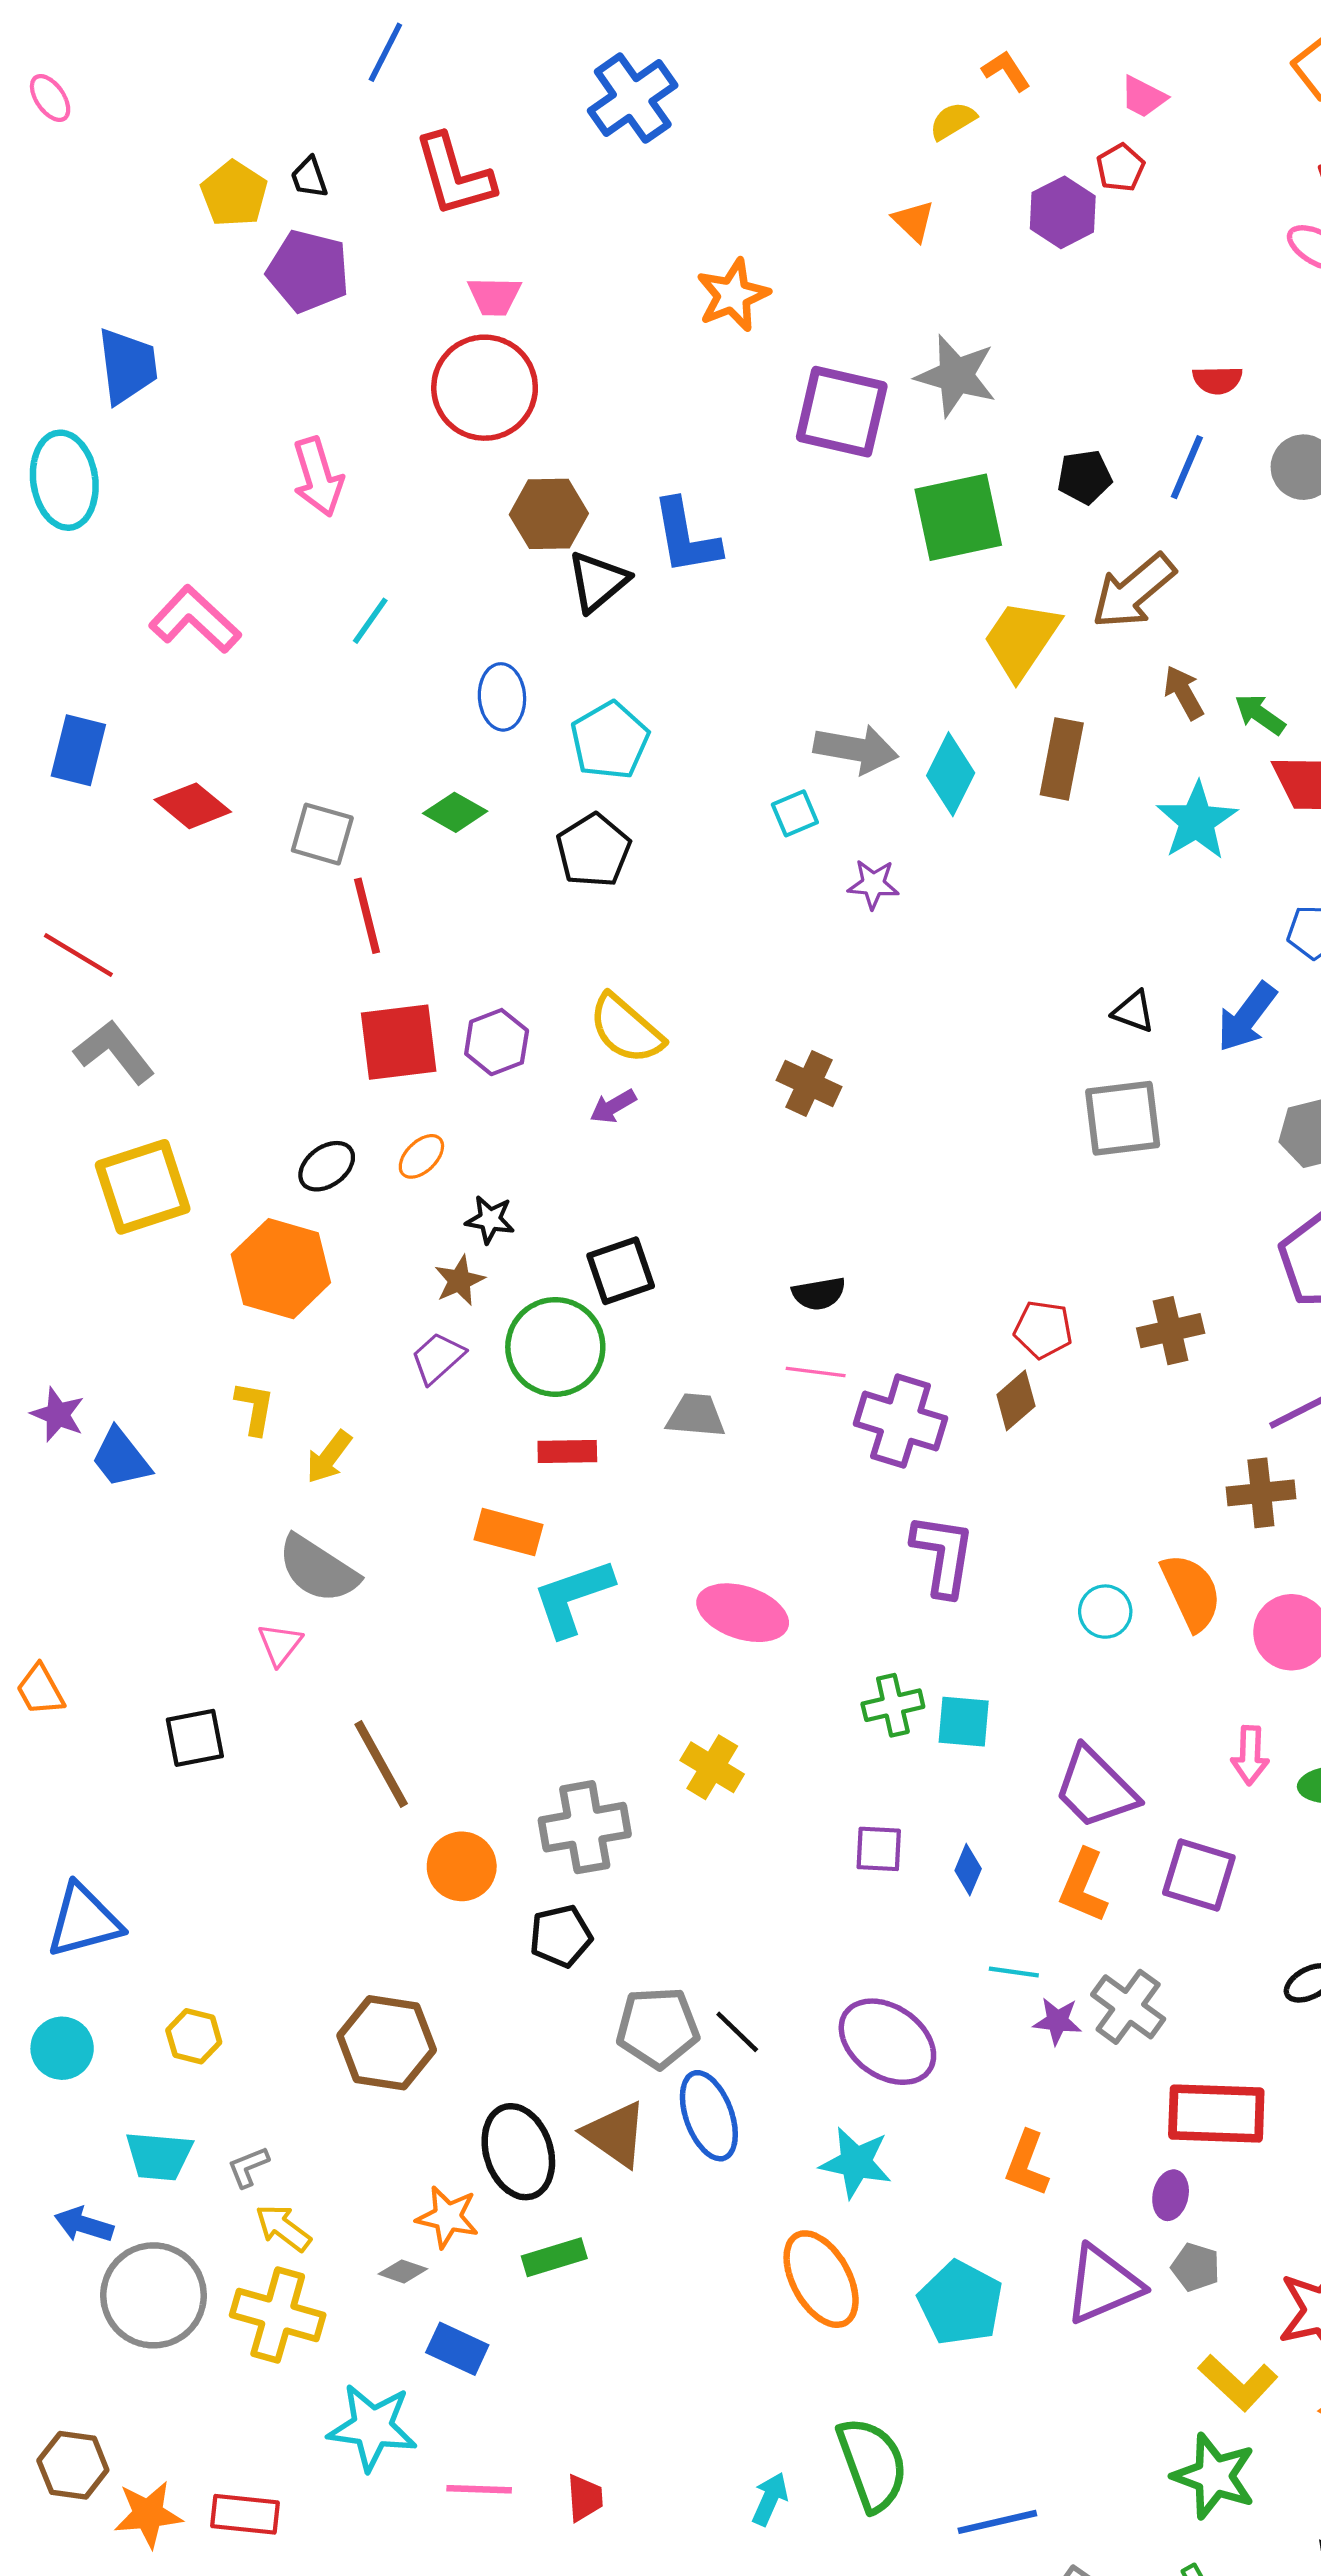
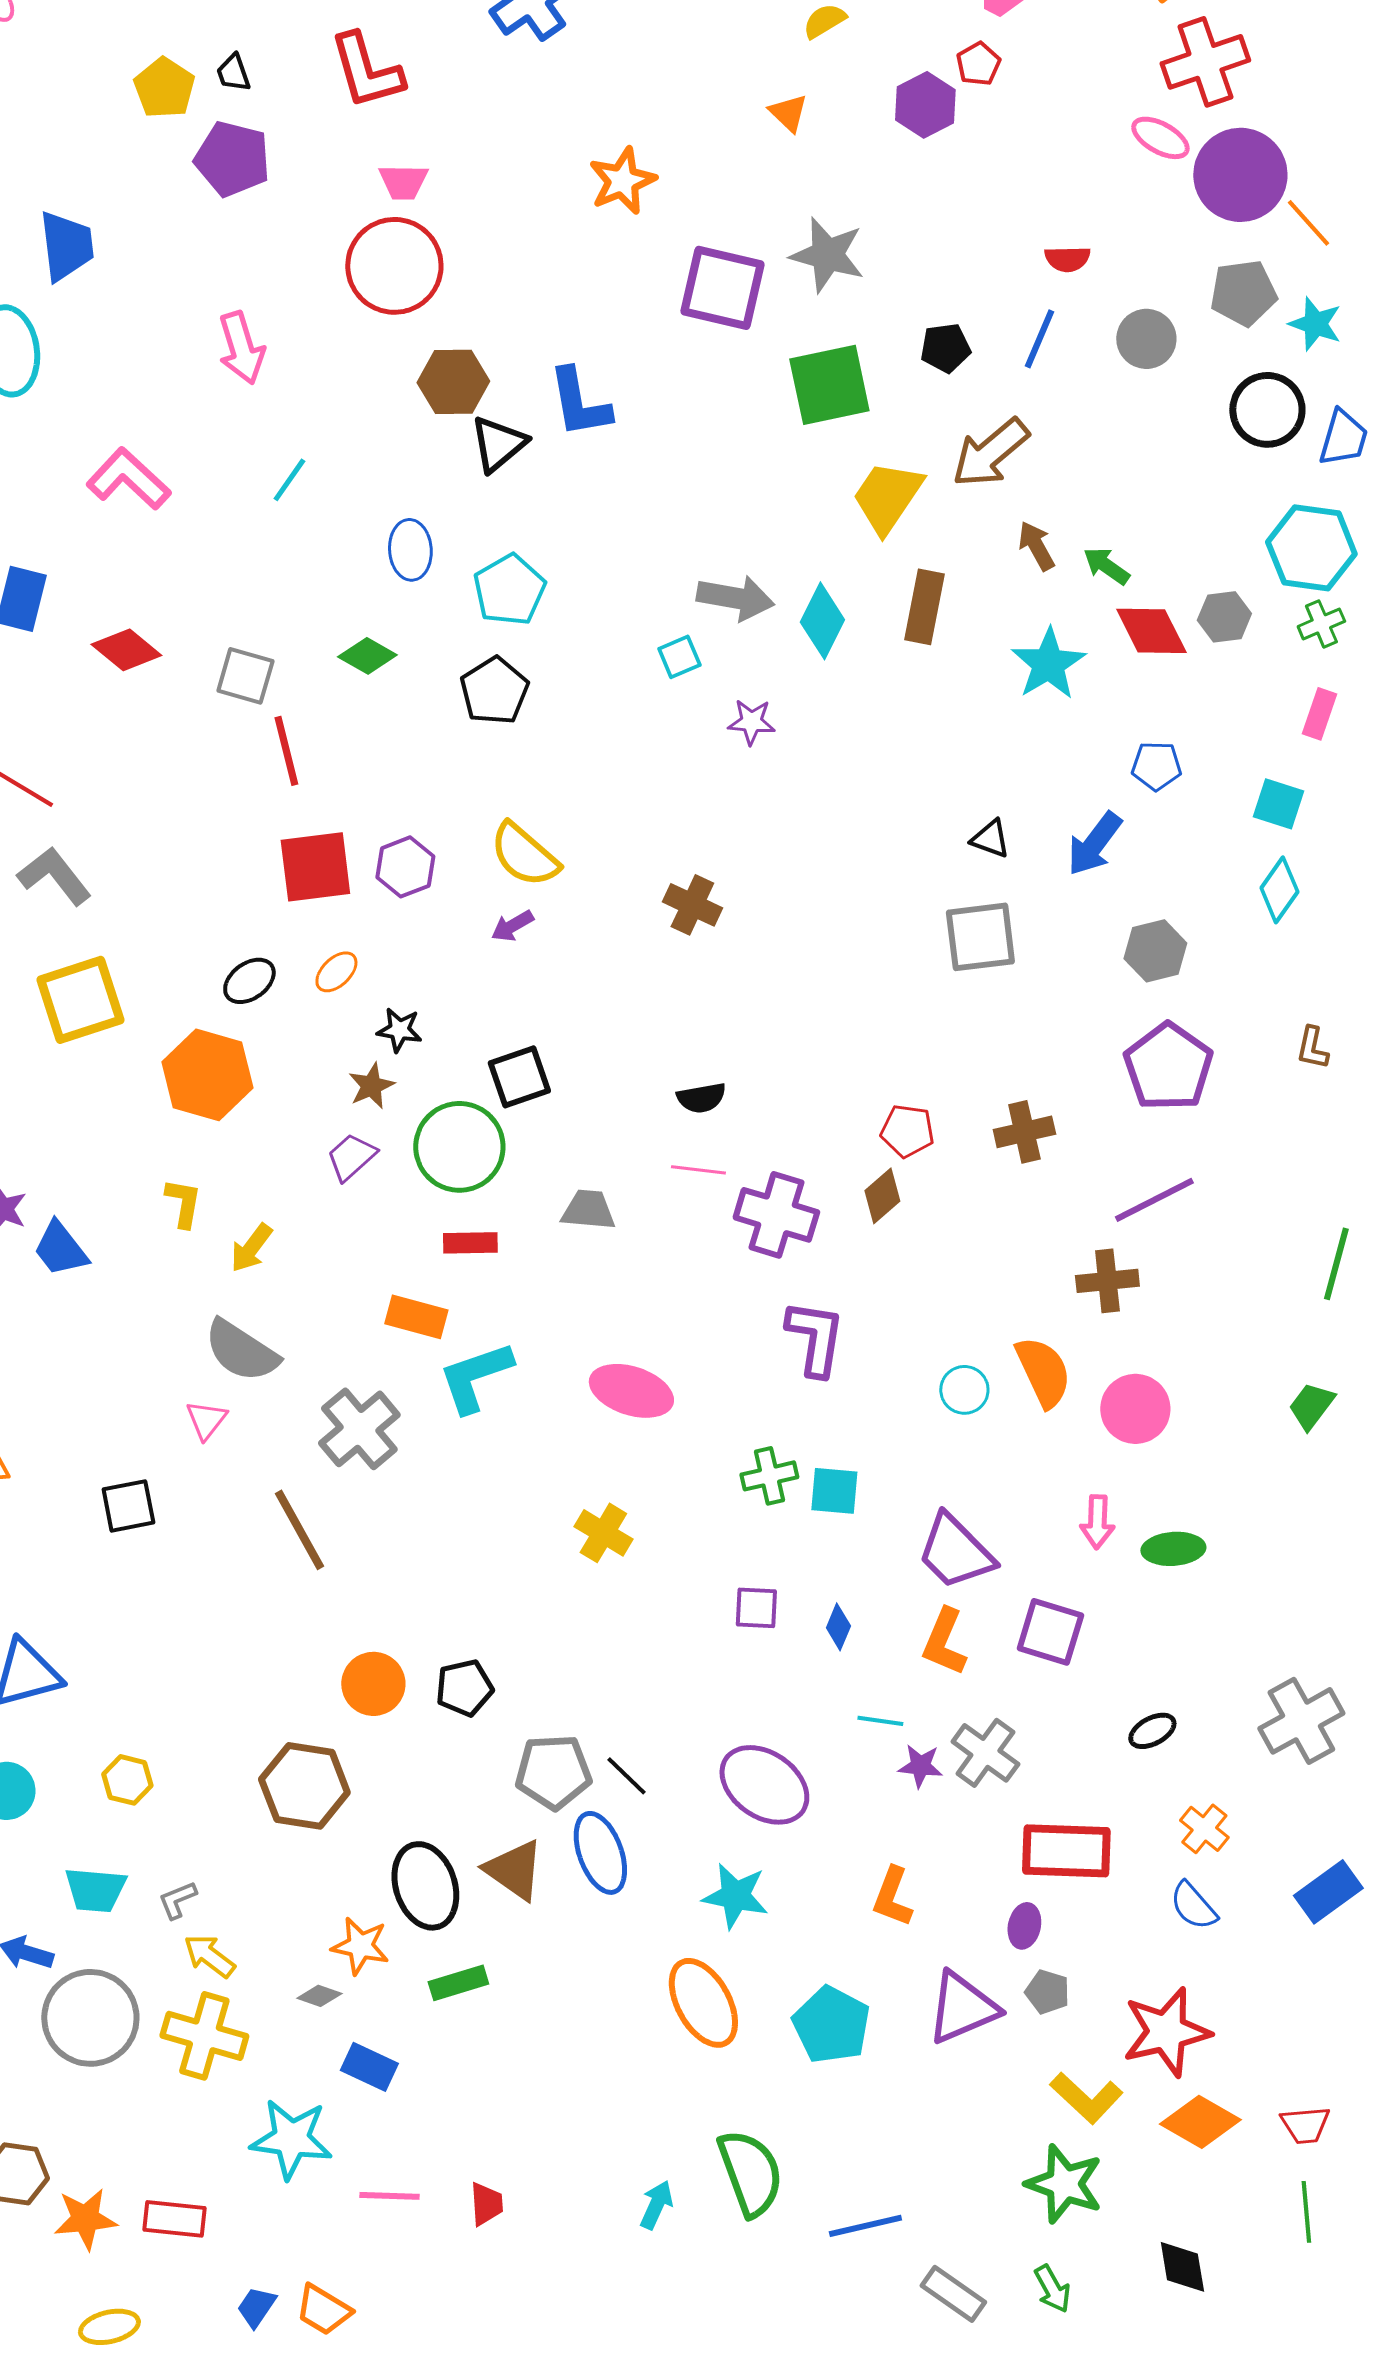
gray cross: (585, 1827) -> (359, 1429), moved, turned -30
orange circle: (462, 1866) -> (373, 1684), moved

